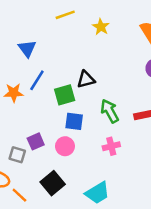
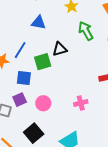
blue triangle: (27, 49) -> (39, 23), moved, turned -42
green arrow: (110, 111) -> (86, 31), moved
blue square: (74, 121) -> (24, 78), moved

